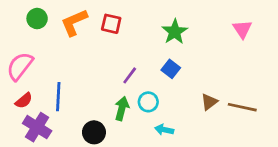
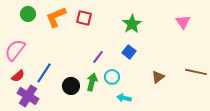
blue line: (58, 97) -> (44, 73), turned 30
brown line: (242, 107) -> (196, 72), moved
black circle: (94, 132) -> (71, 86), moved

